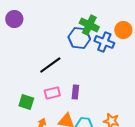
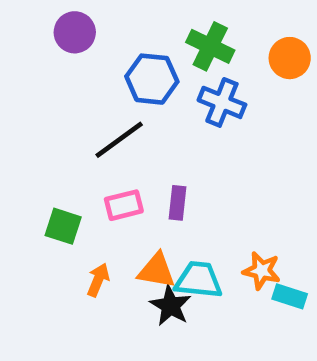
purple circle: (14, 19) -> (75, 32), moved
blue hexagon: (79, 38) -> (152, 79), moved
blue cross: (104, 42) -> (222, 102), moved

